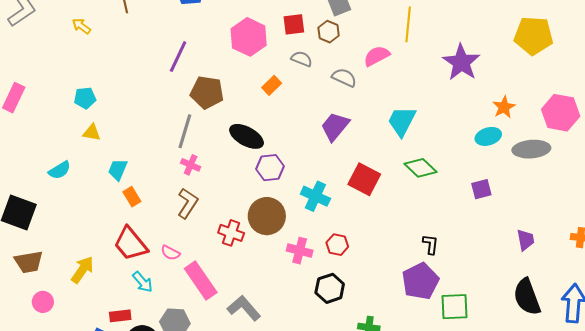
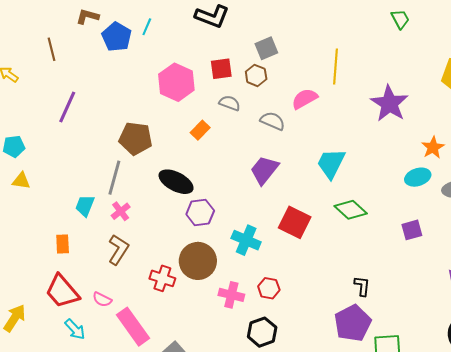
purple line: (178, 57) -> (67, 107), moved
pink cross: (191, 165) -> (121, 211), turned 30
cyan trapezoid: (118, 170) -> (85, 206), moved
orange rectangle: (132, 197) -> (63, 244), turned 30

